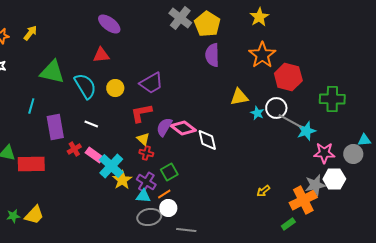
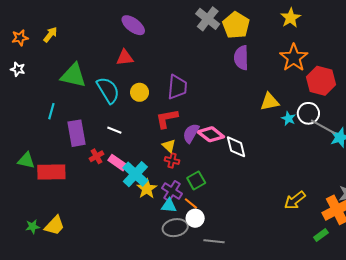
purple trapezoid: (151, 83) -> (177, 87), turned -55
yellow arrow: (263, 191) -> (295, 200), size x1.5
orange line: (164, 194) -> (191, 203), turned 72

